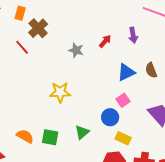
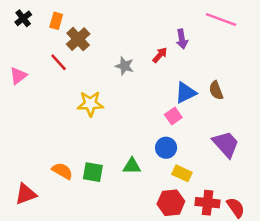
purple arrow: (133, 35) -> (182, 39), moved
yellow star: (60, 92) -> (90, 104), moved
pink square: (123, 100) -> (173, 116), moved
green triangle: (82, 132) -> (132, 166), turned 42

